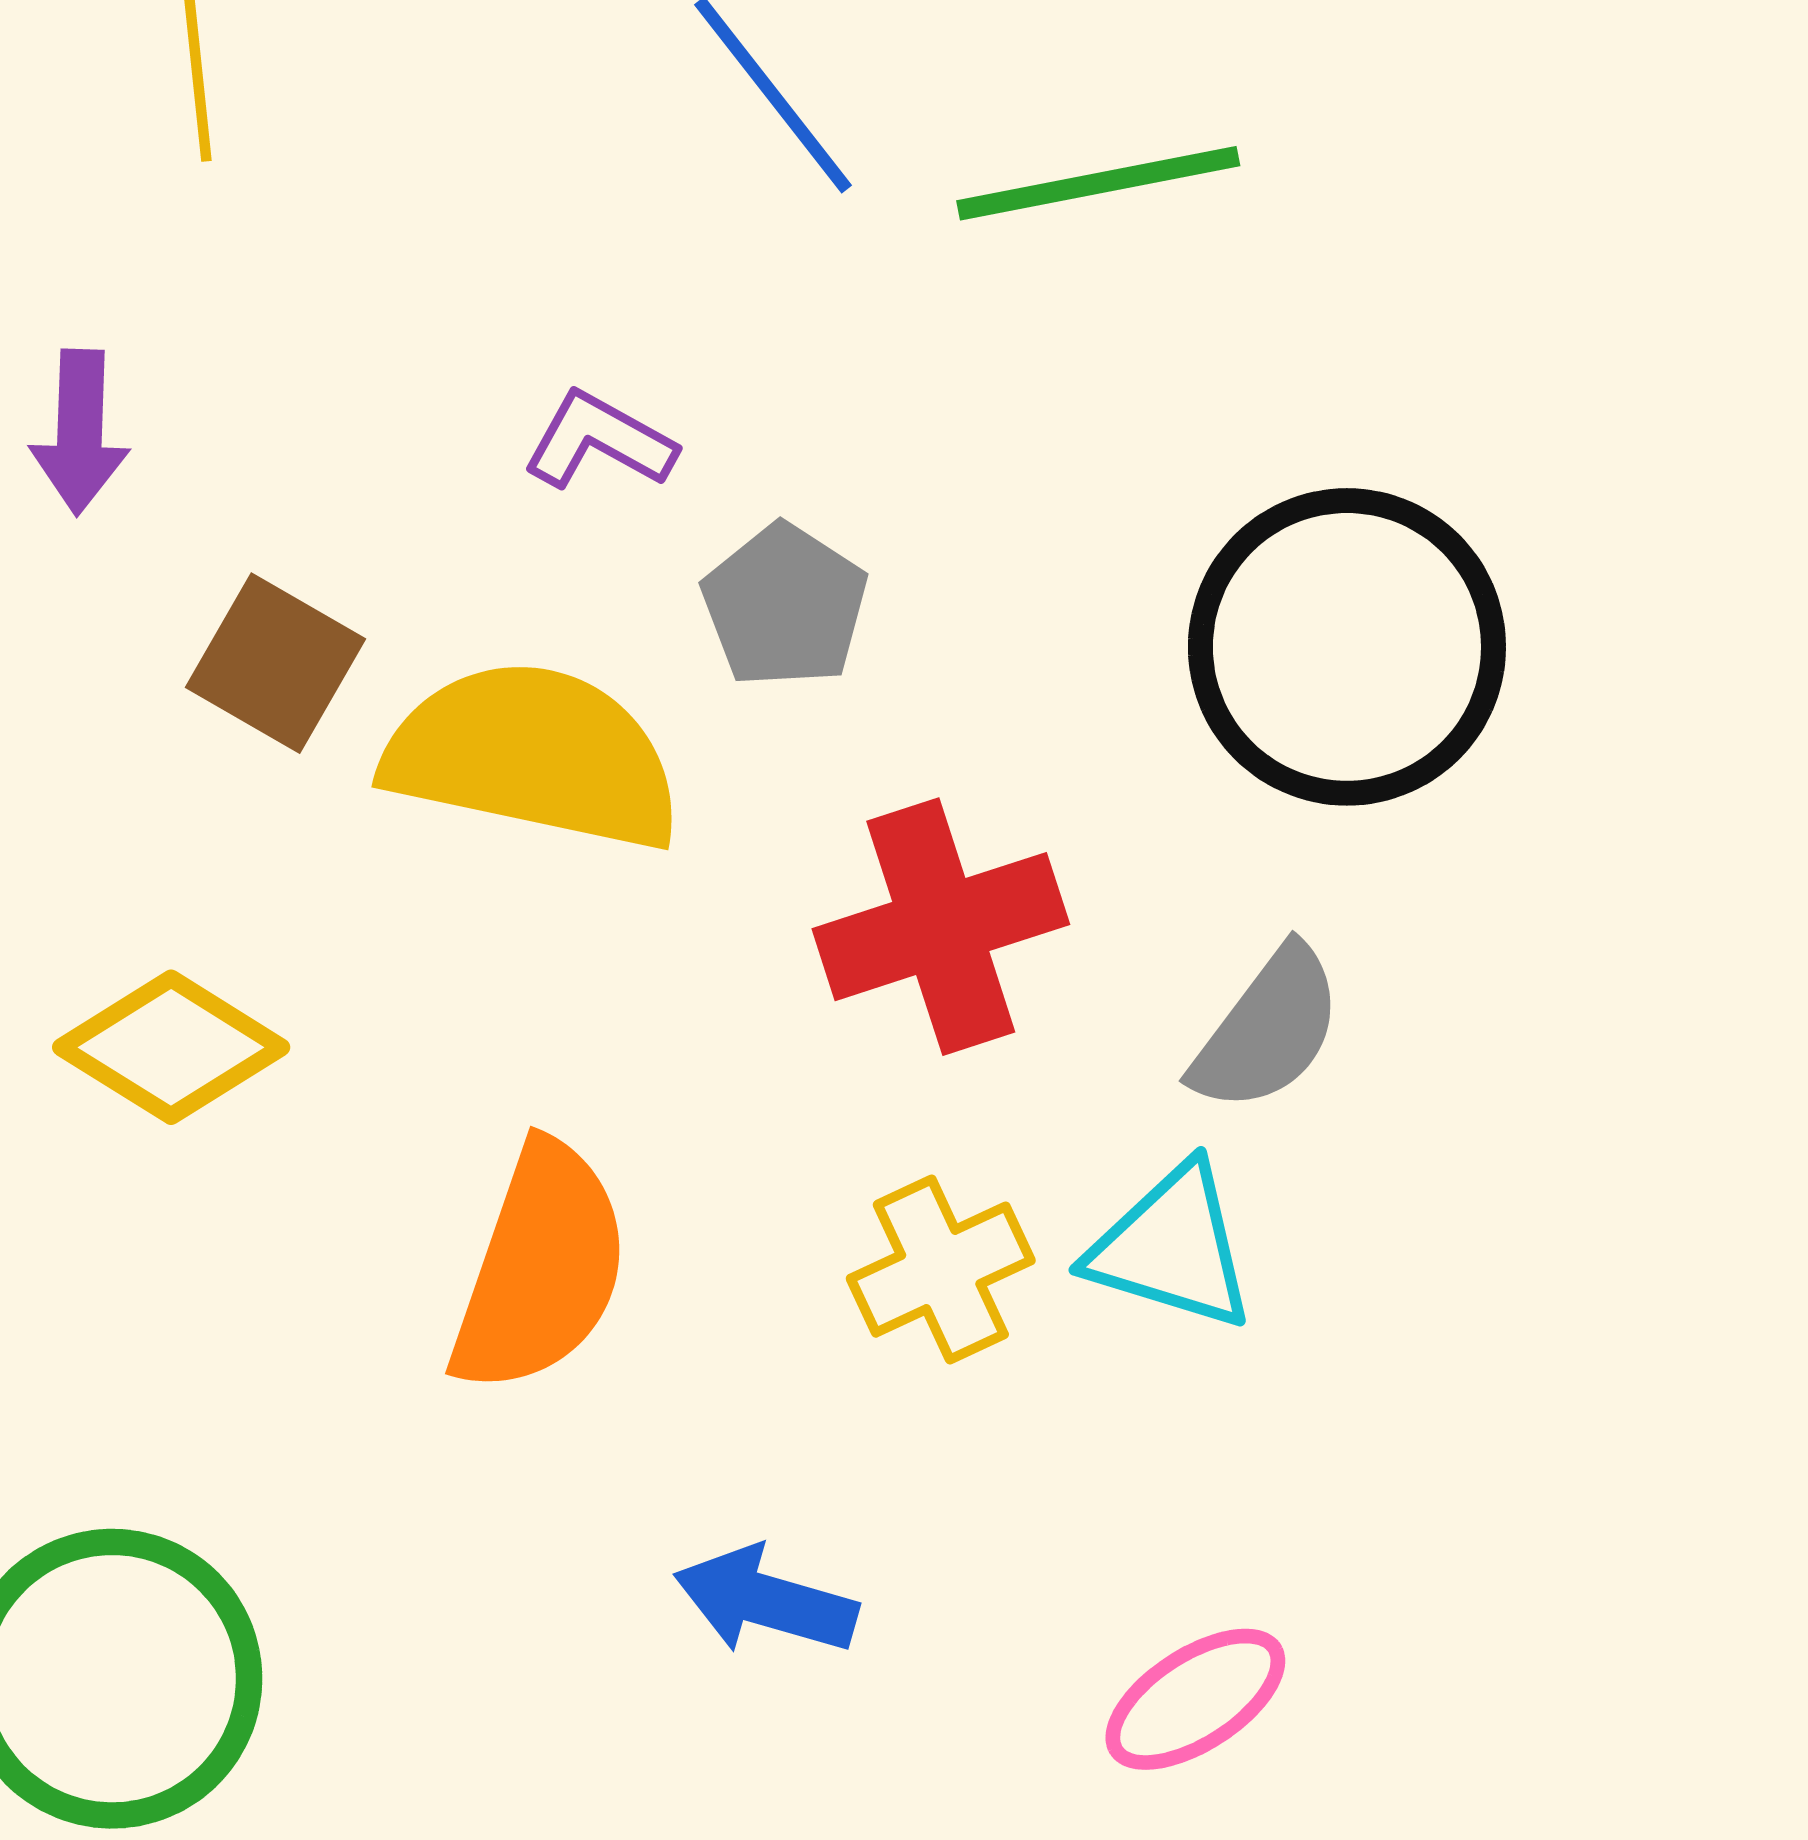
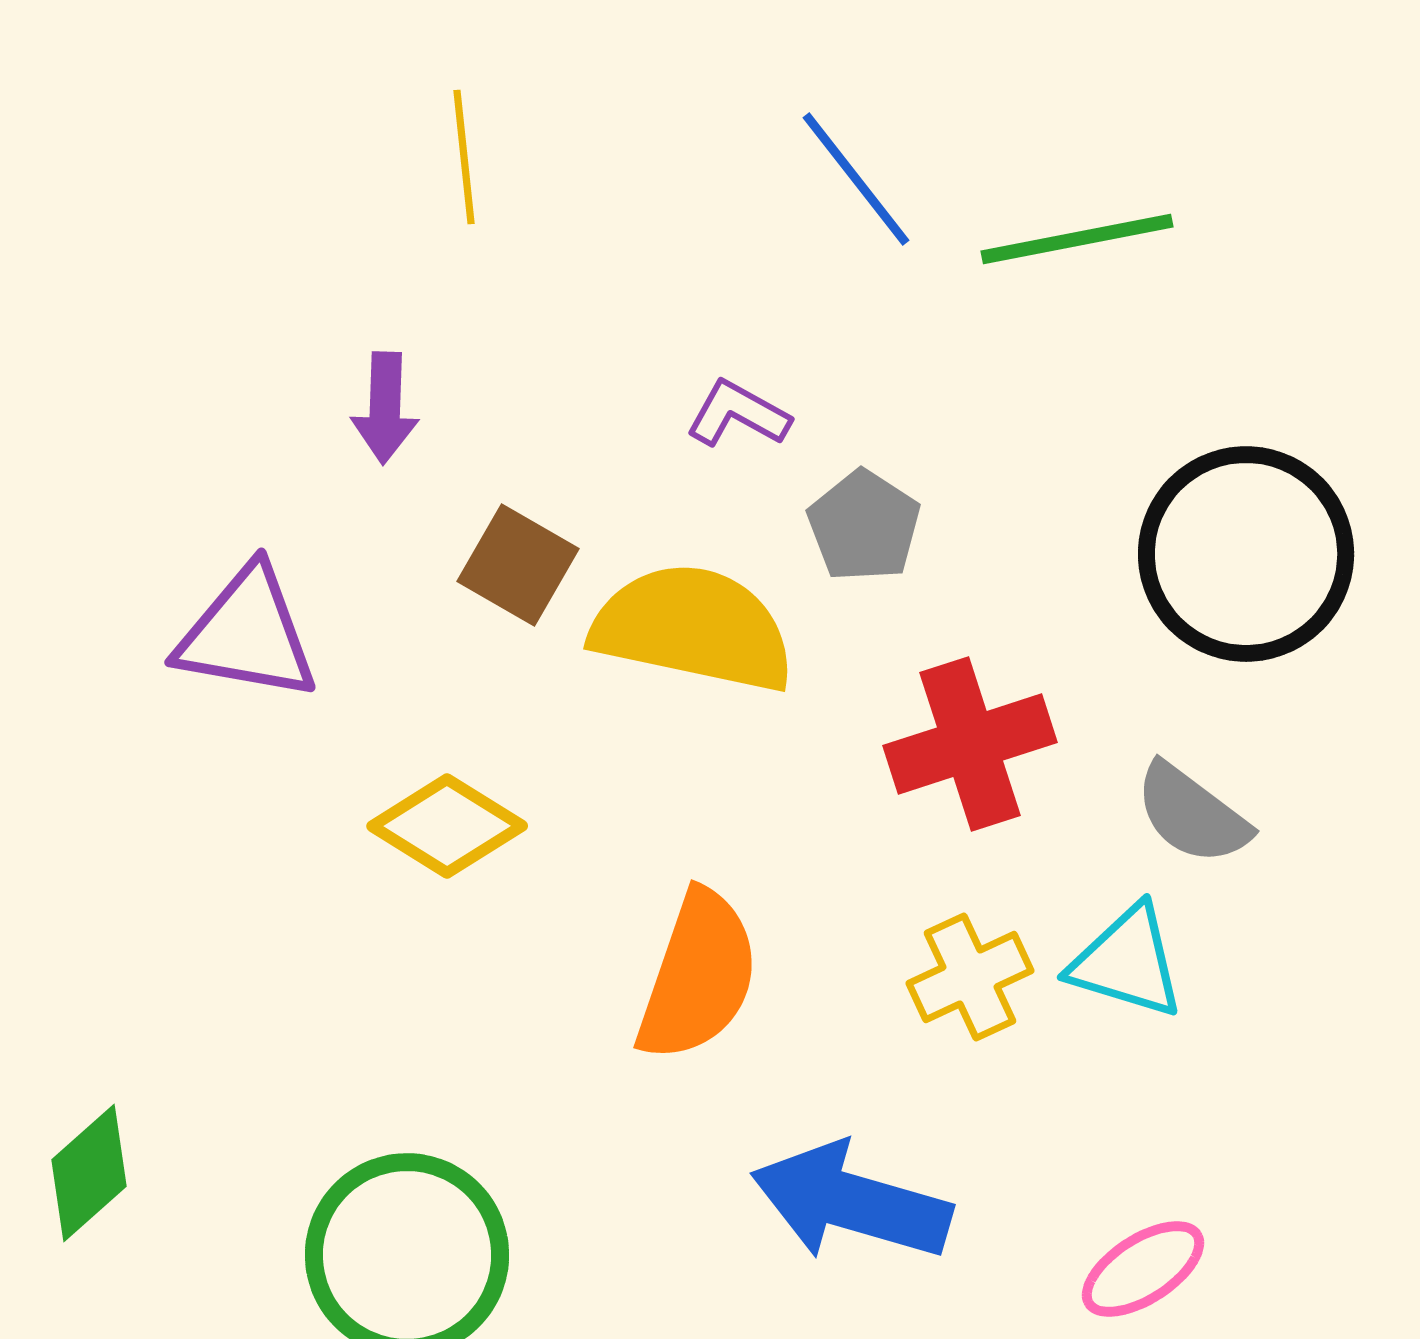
gray semicircle: (1268, 1030) -> (1192, 814), turned 90
blue arrow: (766, 1601) -> (851, 1202), size x1.6

